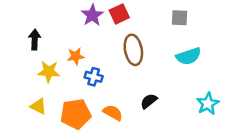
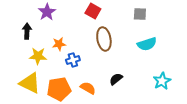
red square: (119, 14) -> (93, 11), turned -35
purple star: (92, 15) -> (47, 12), moved
blue cross: (94, 77) -> (73, 60), turned -32
yellow triangle: (38, 106) -> (30, 83), size x1.6

